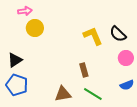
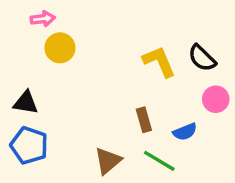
black triangle: (15, 60) -> (26, 103), turned 42
blue semicircle: (127, 85) -> (185, 132), moved
brown triangle: (63, 94) -> (108, 161), turned -30

